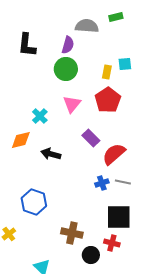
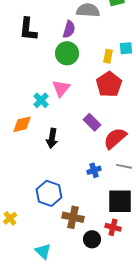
pink triangle: (72, 104) -> (61, 88), moved
black arrow: (51, 154) -> (52, 138), turned -96
blue cross: (102, 183) -> (94, 170), moved
blue hexagon: (34, 202) -> (49, 193), moved

